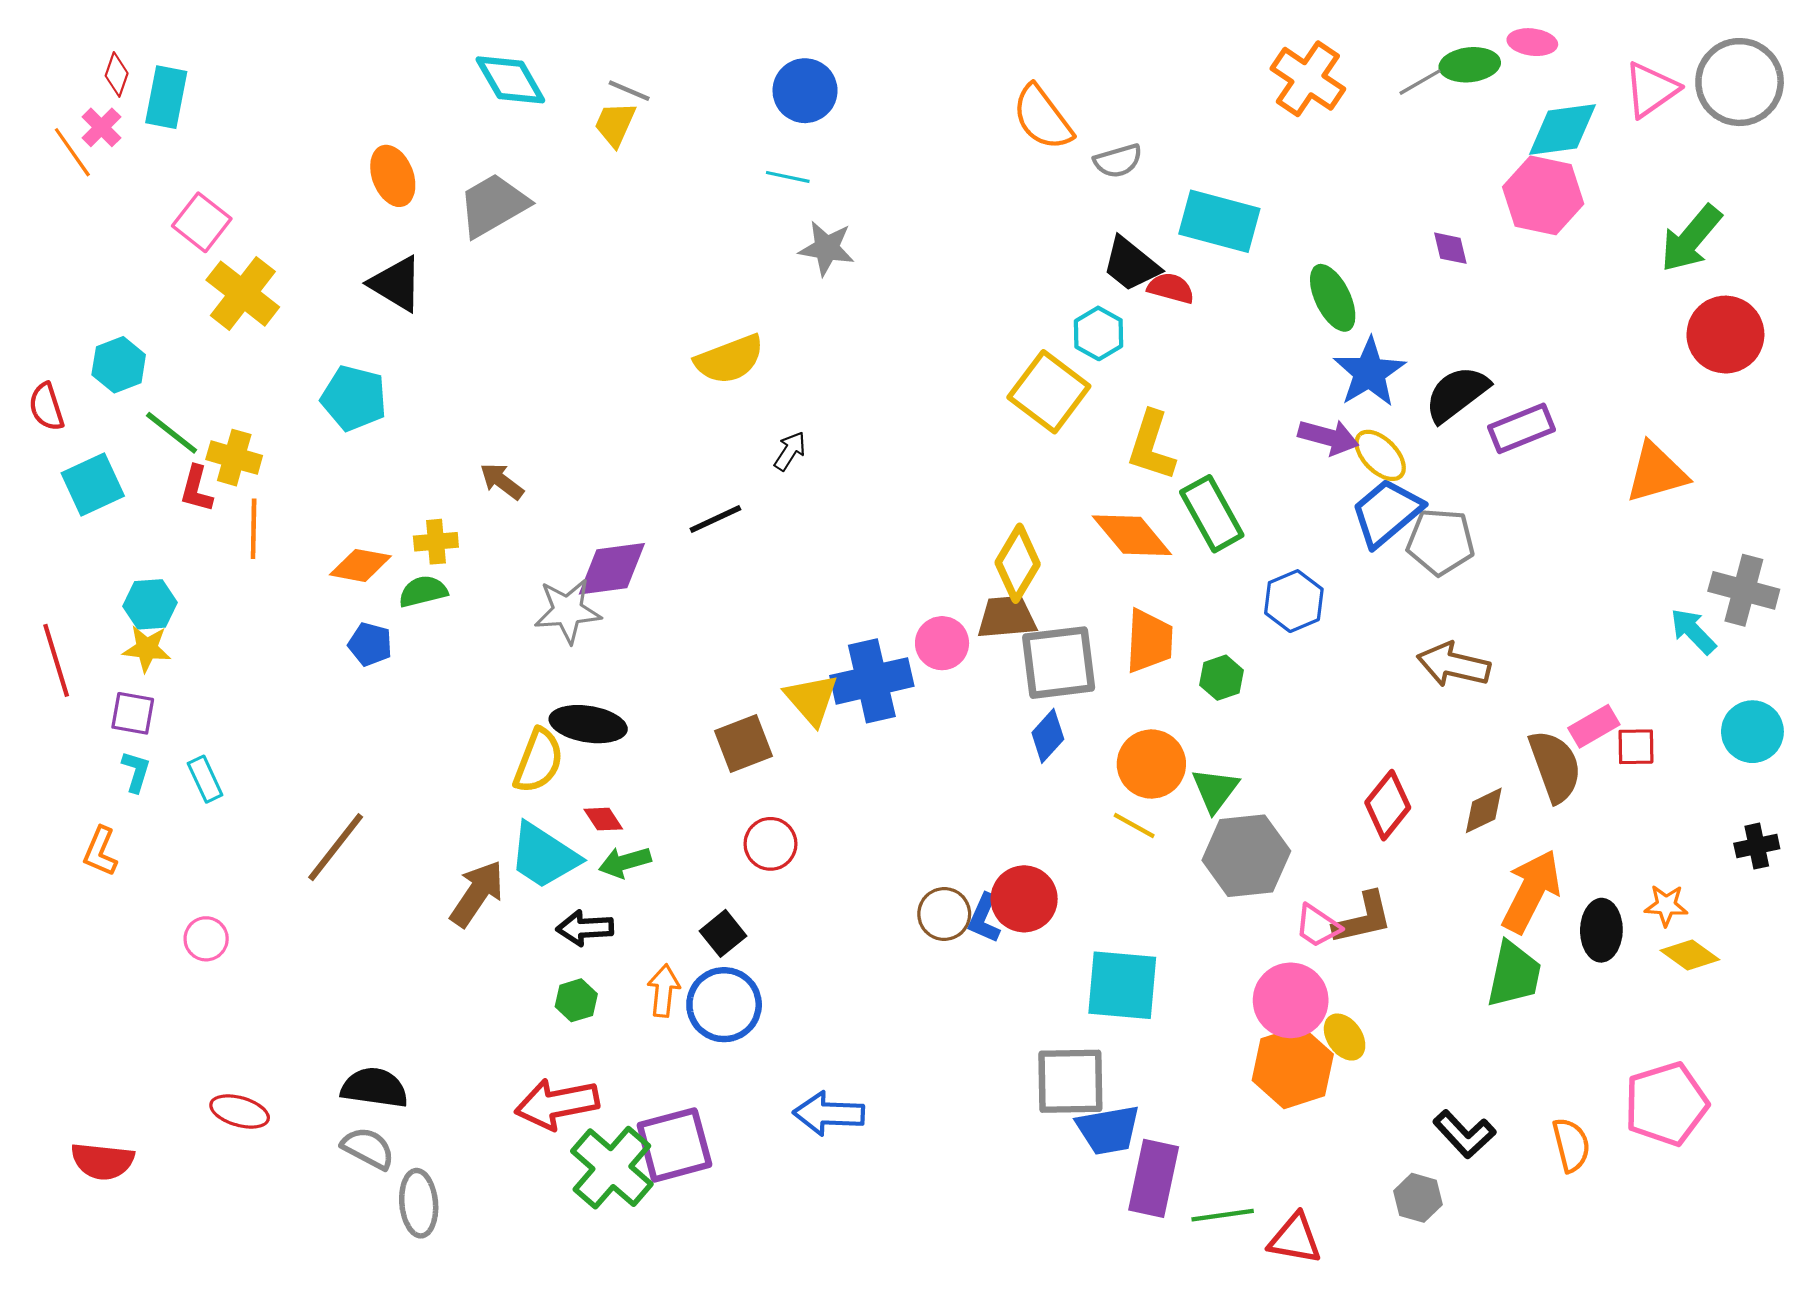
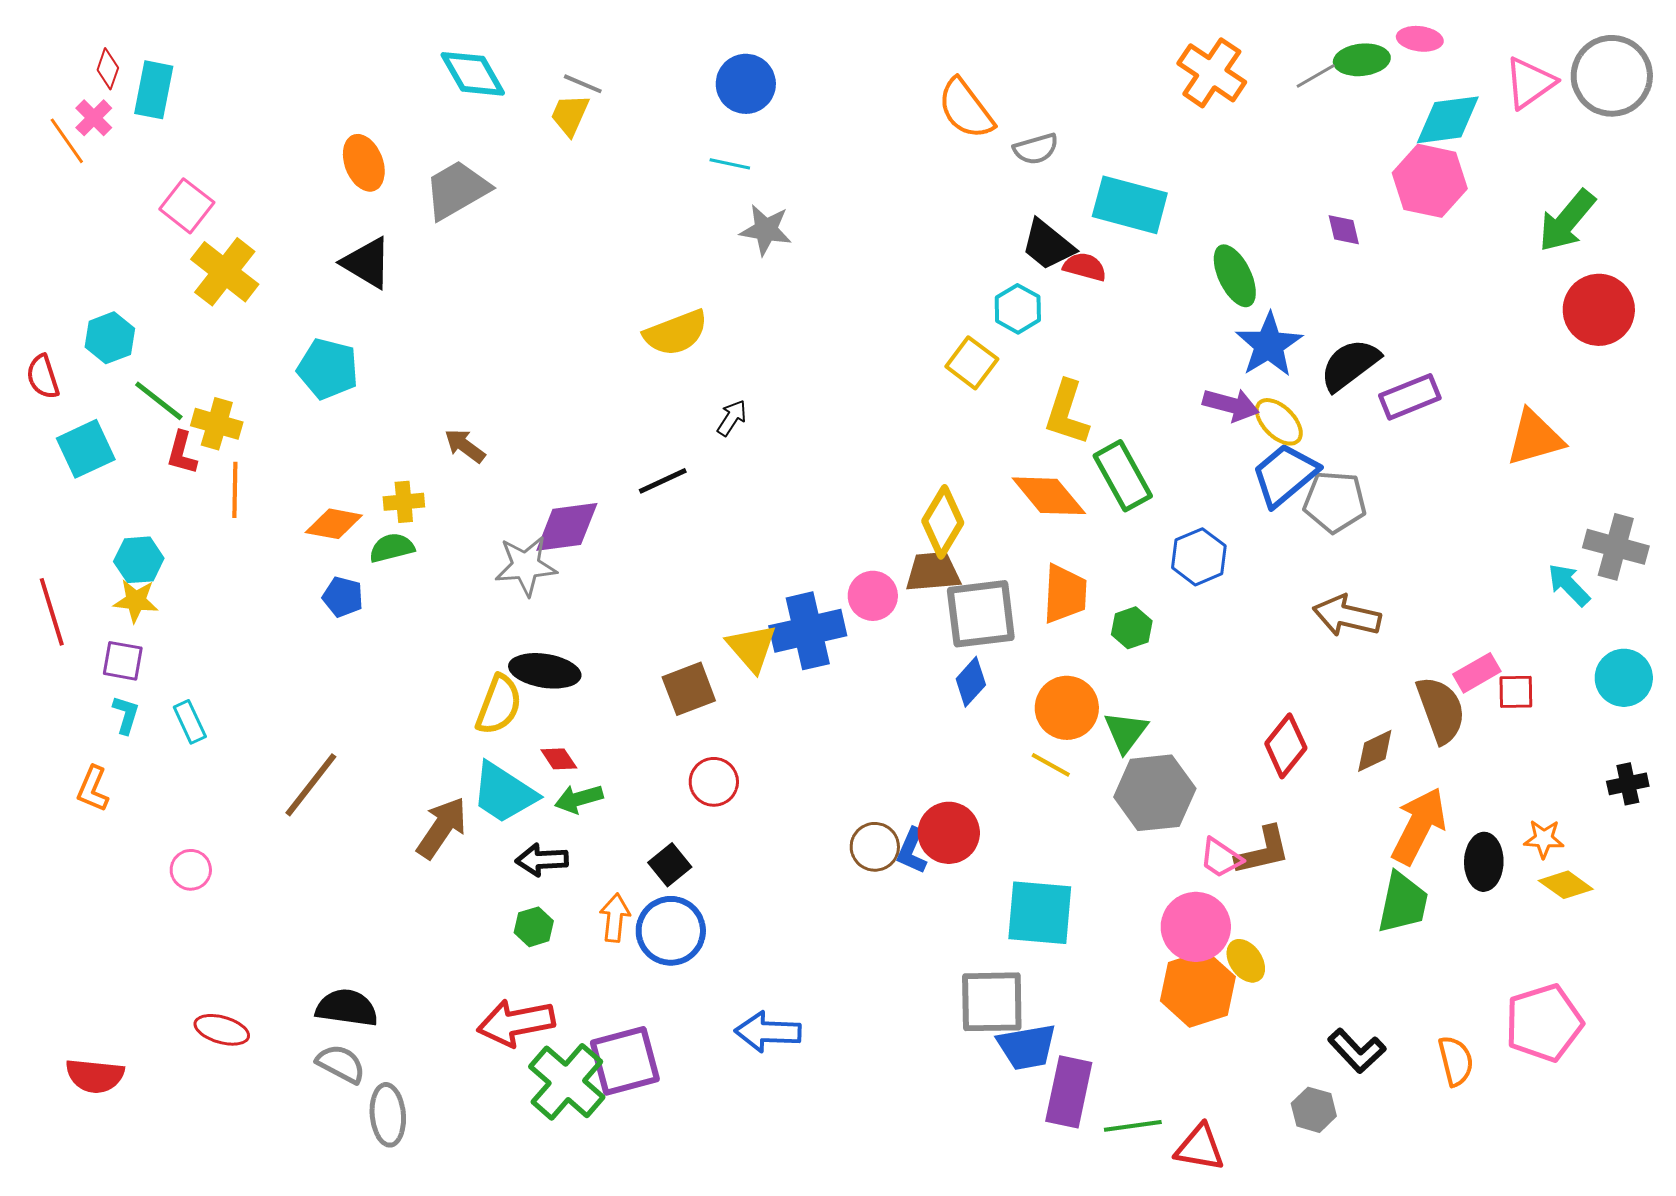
yellow square: (1049, 392) -> (972, 363), size x0.7

